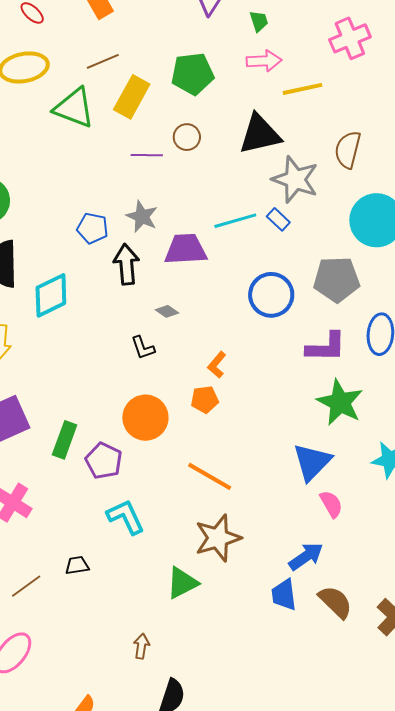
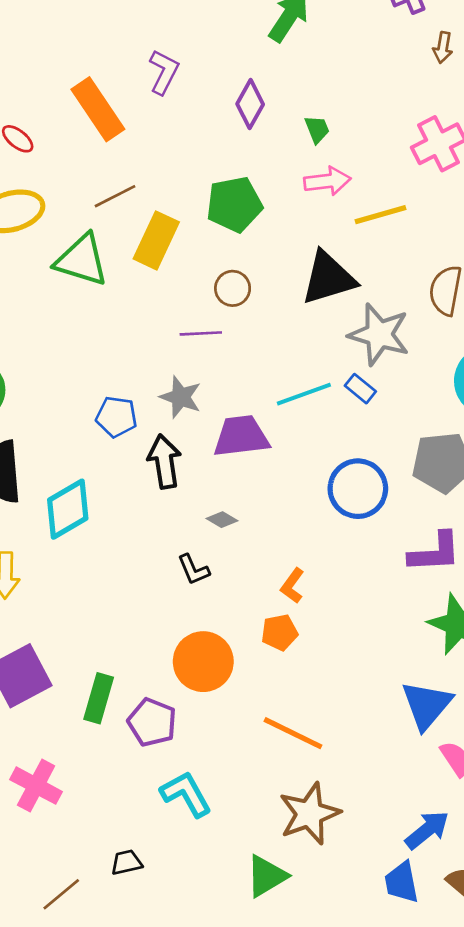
purple line: (147, 155) -> (201, 333), moved

